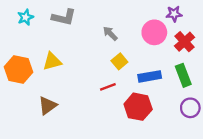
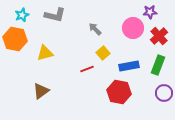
orange hexagon: (19, 70) -> (15, 39), moved
green rectangle: (183, 75) -> (158, 65), turned 42
red line: (108, 87) -> (87, 69), moved

